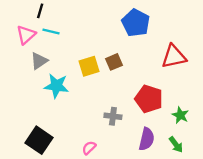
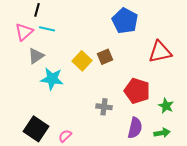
yellow square: (89, 66) -> (82, 61), turned -30
green arrow: (176, 145) -> (162, 133), turned -63
pink semicircle: (89, 148) -> (65, 136), moved

